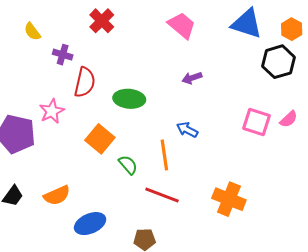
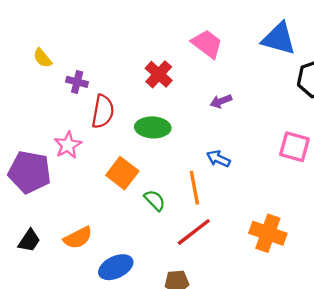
red cross: (102, 21) -> (159, 74), moved
red line: (162, 195) -> (194, 232), turned -56

